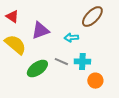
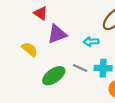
red triangle: (12, 17) -> (41, 13), moved
yellow semicircle: (15, 45) -> (30, 49), size x0.7

